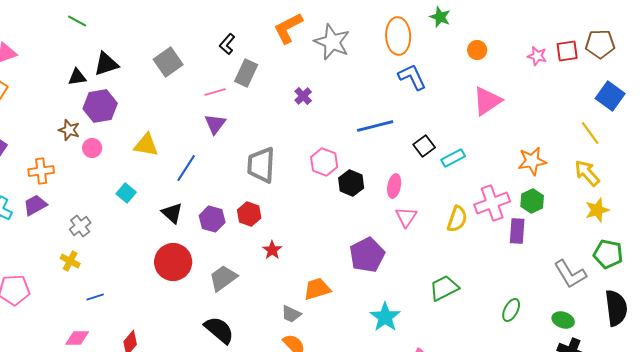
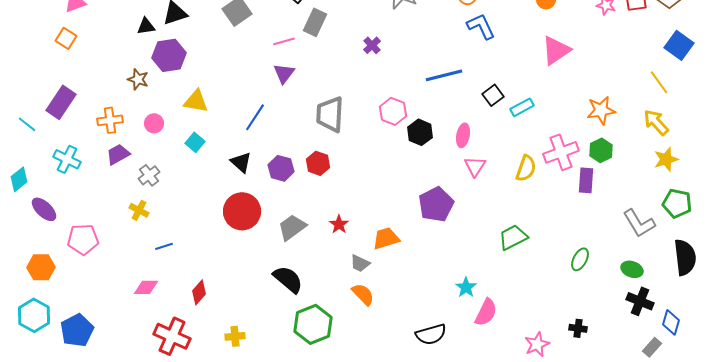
yellow triangle: (146, 145) -> (196, 101), moved
pink circle: (92, 148) -> (154, 123), moved
purple trapezoid: (35, 205) -> (118, 154), moved
red star: (272, 250) -> (339, 224), moved
cyan star: (385, 317) -> (466, 287), moved, size x0.7

